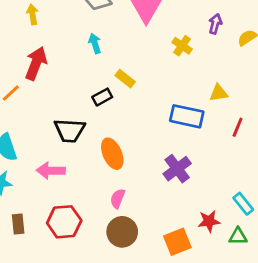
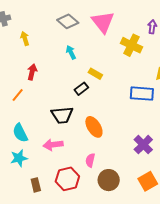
yellow cross: (182, 46) -> (132, 45), size x1.5
red arrow: (36, 63) -> (32, 72), size x0.7
purple cross: (177, 169) -> (143, 145), moved
pink semicircle: (118, 199) -> (90, 160), moved

